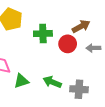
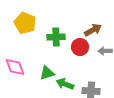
green triangle: (21, 81) -> (47, 73), moved

